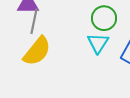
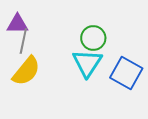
cyan triangle: (98, 43) -> (87, 63), size x1.4

